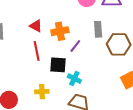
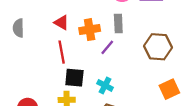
gray rectangle: (98, 29) -> (118, 23), moved
black square: (58, 65) -> (74, 78), moved

